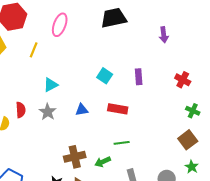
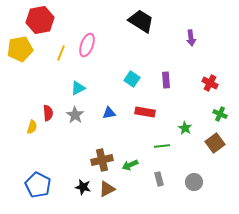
black trapezoid: (114, 18) -> (141, 21), turned 44
pink ellipse: (60, 25) -> (87, 45), moved
green line: (122, 143) -> (162, 146), moved
green star: (192, 167) -> (185, 128), moved

